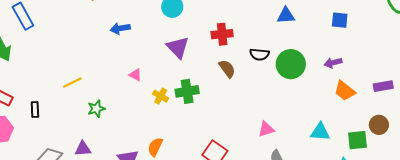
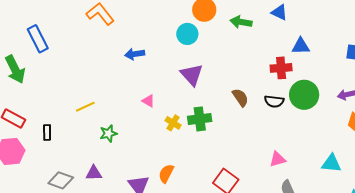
red cross: (222, 34) -> (281, 68), moved
black semicircle: (259, 54) -> (274, 101), moved

